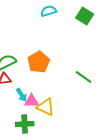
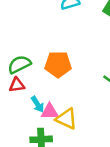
orange pentagon: (39, 62) -> (58, 64), turned 30

